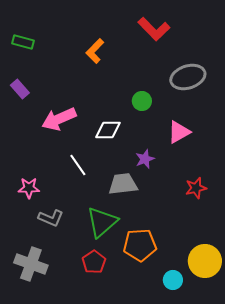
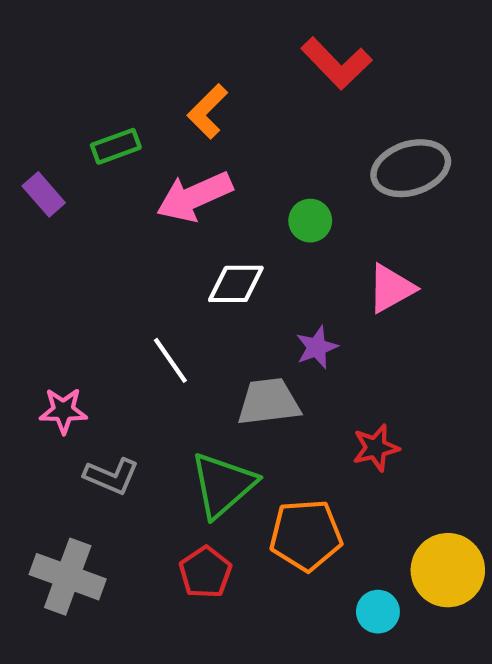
green rectangle: (23, 42) -> (116, 146), moved, turned -35
pink arrow: (59, 119) -> (194, 197), moved
red star: (196, 188) -> (376, 448), moved

